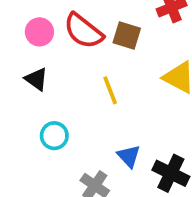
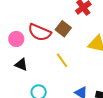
brown square: (127, 35) -> (63, 29), turned 35

